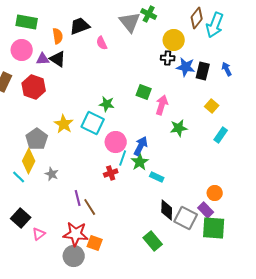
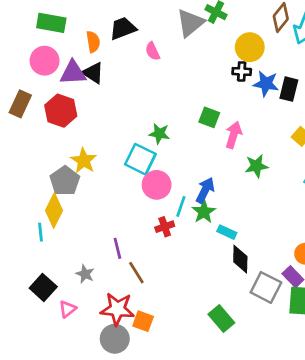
gray triangle: (130, 22) -> (190, 23), turned 30
purple triangle: (43, 59) -> (73, 73), size x1.5
yellow star: (64, 124) -> (84, 161), moved
pink circle: (116, 142) -> (157, 185), moved
gray star: (52, 174) -> (85, 274), moved
cyan line: (19, 177) -> (40, 232), turned 40
purple line: (78, 198) -> (117, 248), moved
black diamond: (167, 210) -> (240, 259), moved

